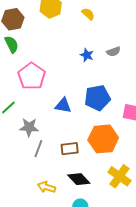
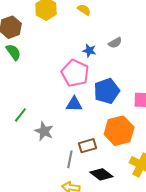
pink pentagon: (32, 76) -> (75, 73), moved
gray star: (29, 127) -> (44, 131), turned 30
gray line: (38, 149) -> (70, 159), moved

